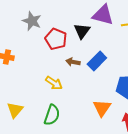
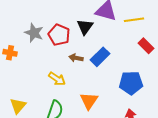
gray star: (32, 21) -> (34, 33), moved
orange triangle: (102, 108) -> (89, 101), moved

